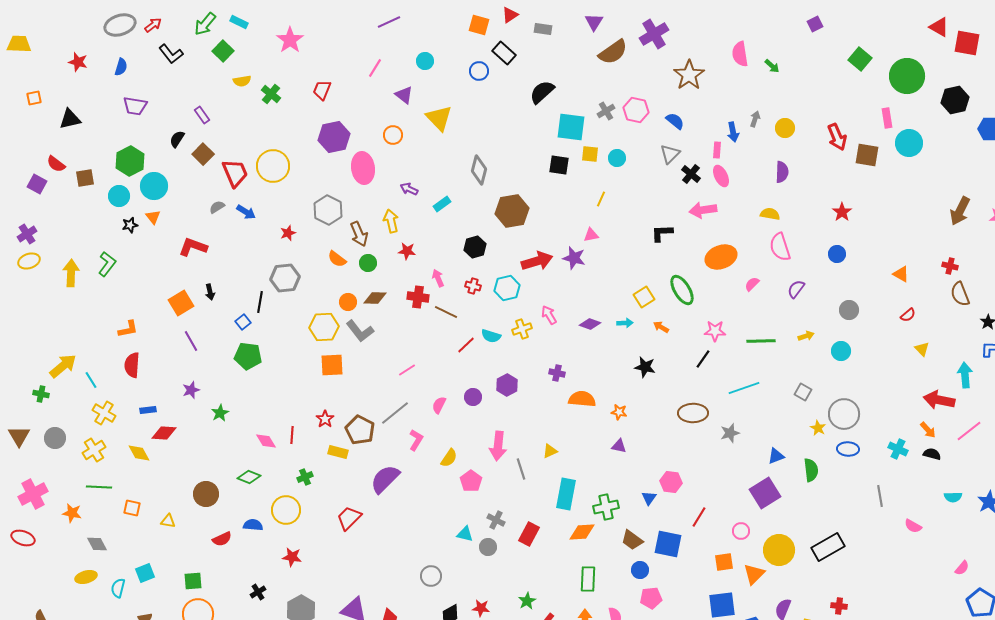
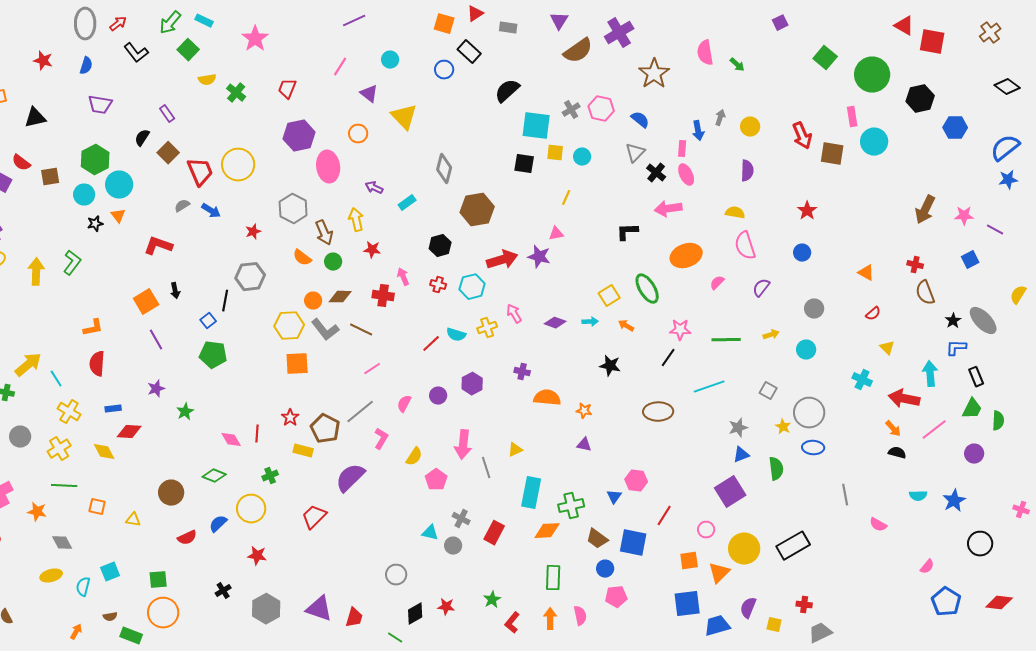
gray ellipse: (120, 25) -> (85, 24), turned -72
brown line: (446, 312) -> (361, 330), moved
gray star: (730, 433) -> (738, 428), moved
cyan cross: (898, 449) -> (862, 380), moved
blue semicircle: (253, 525) -> (218, 524), turned -48

